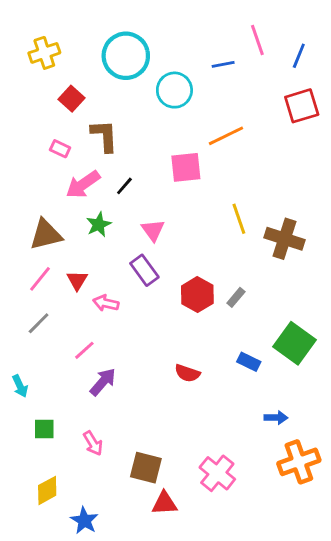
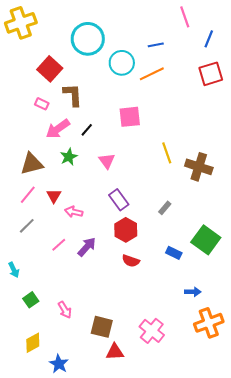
pink line: (257, 40) -> (185, 17), moved
yellow cross: (44, 53) -> (21, 23), moved, size x1.4
red square: (71, 99) -> (50, 69), size x1.4
orange line: (226, 136) -> (152, 74), moved
purple rectangle: (144, 270) -> (119, 200), moved
red hexagon: (197, 295) -> (126, 230), moved
purple arrow: (103, 382) -> (87, 247), moved
green square: (44, 429) -> (31, 300), turned -35

